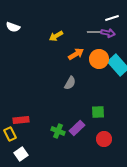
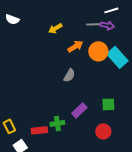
green square: (98, 112) -> (108, 104), moved
red rectangle: (21, 120) -> (39, 130), moved
purple rectangle: (77, 128) -> (79, 110), moved
green cross: (58, 131) -> (57, 123), turned -32

